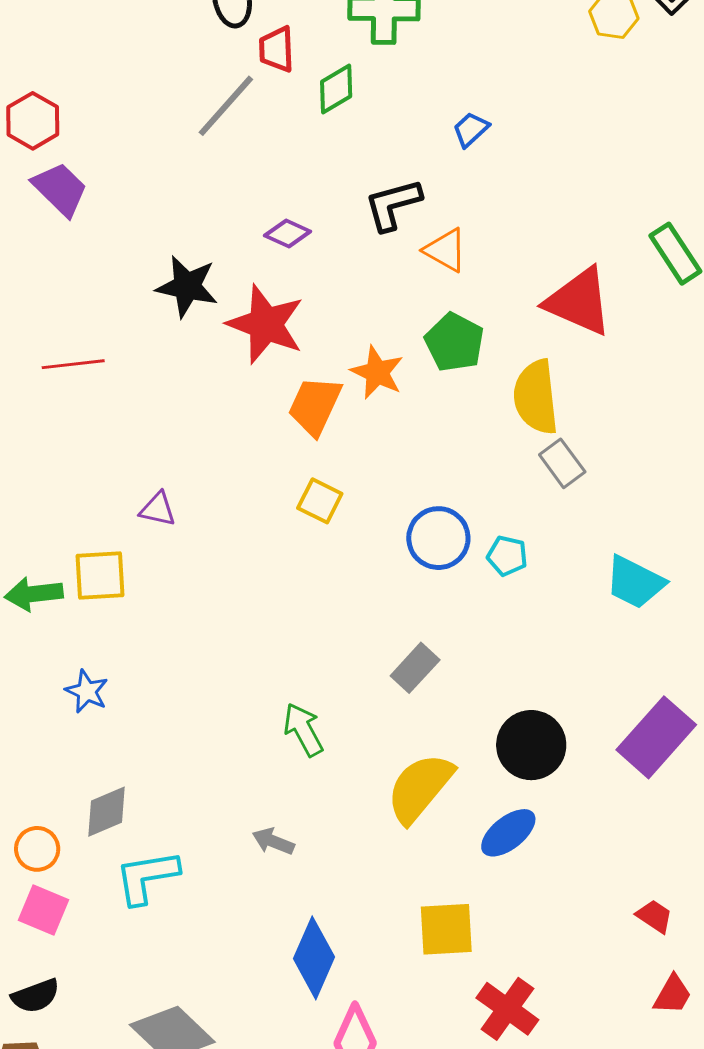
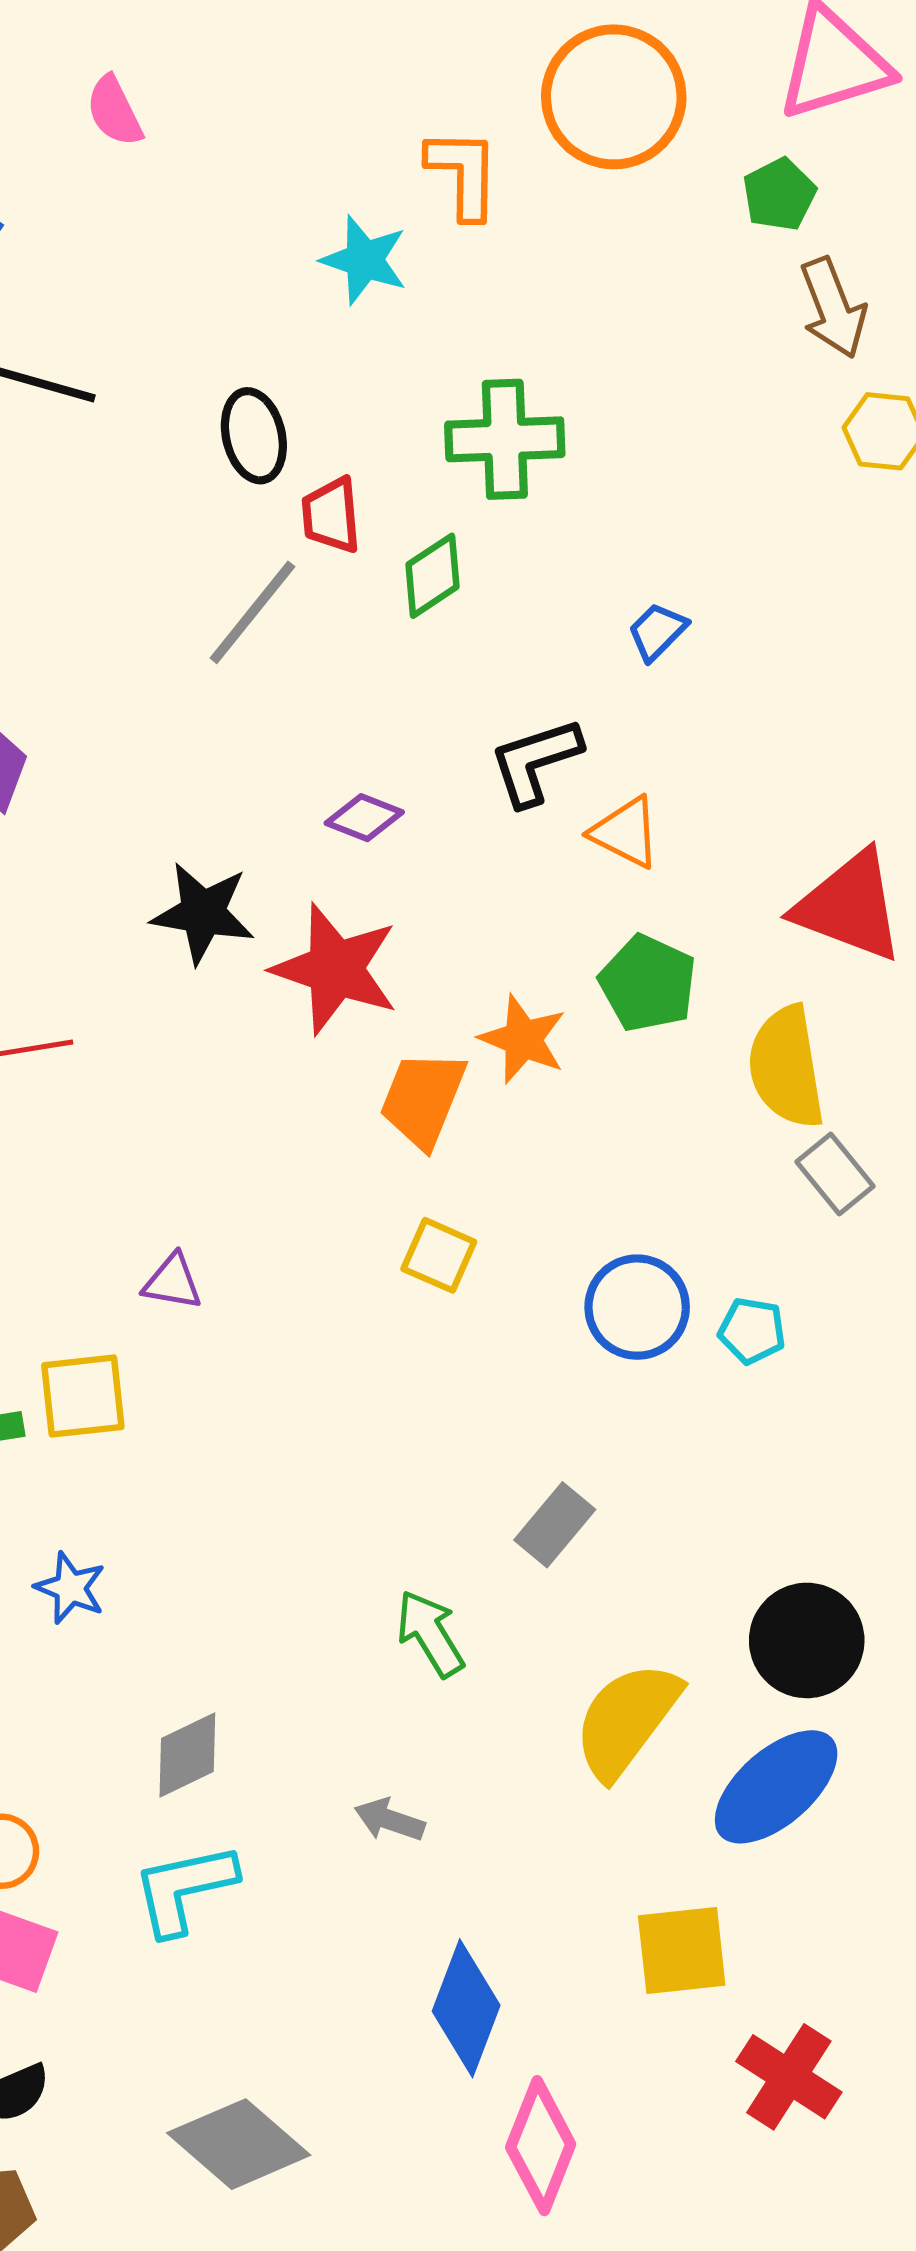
gray rectangle: (415, 668) -> (555, 1525), moved
gray diamond: (107, 812) -> (187, 1755), moved
blue ellipse: (508, 833) -> (776, 1787), size x1.4

